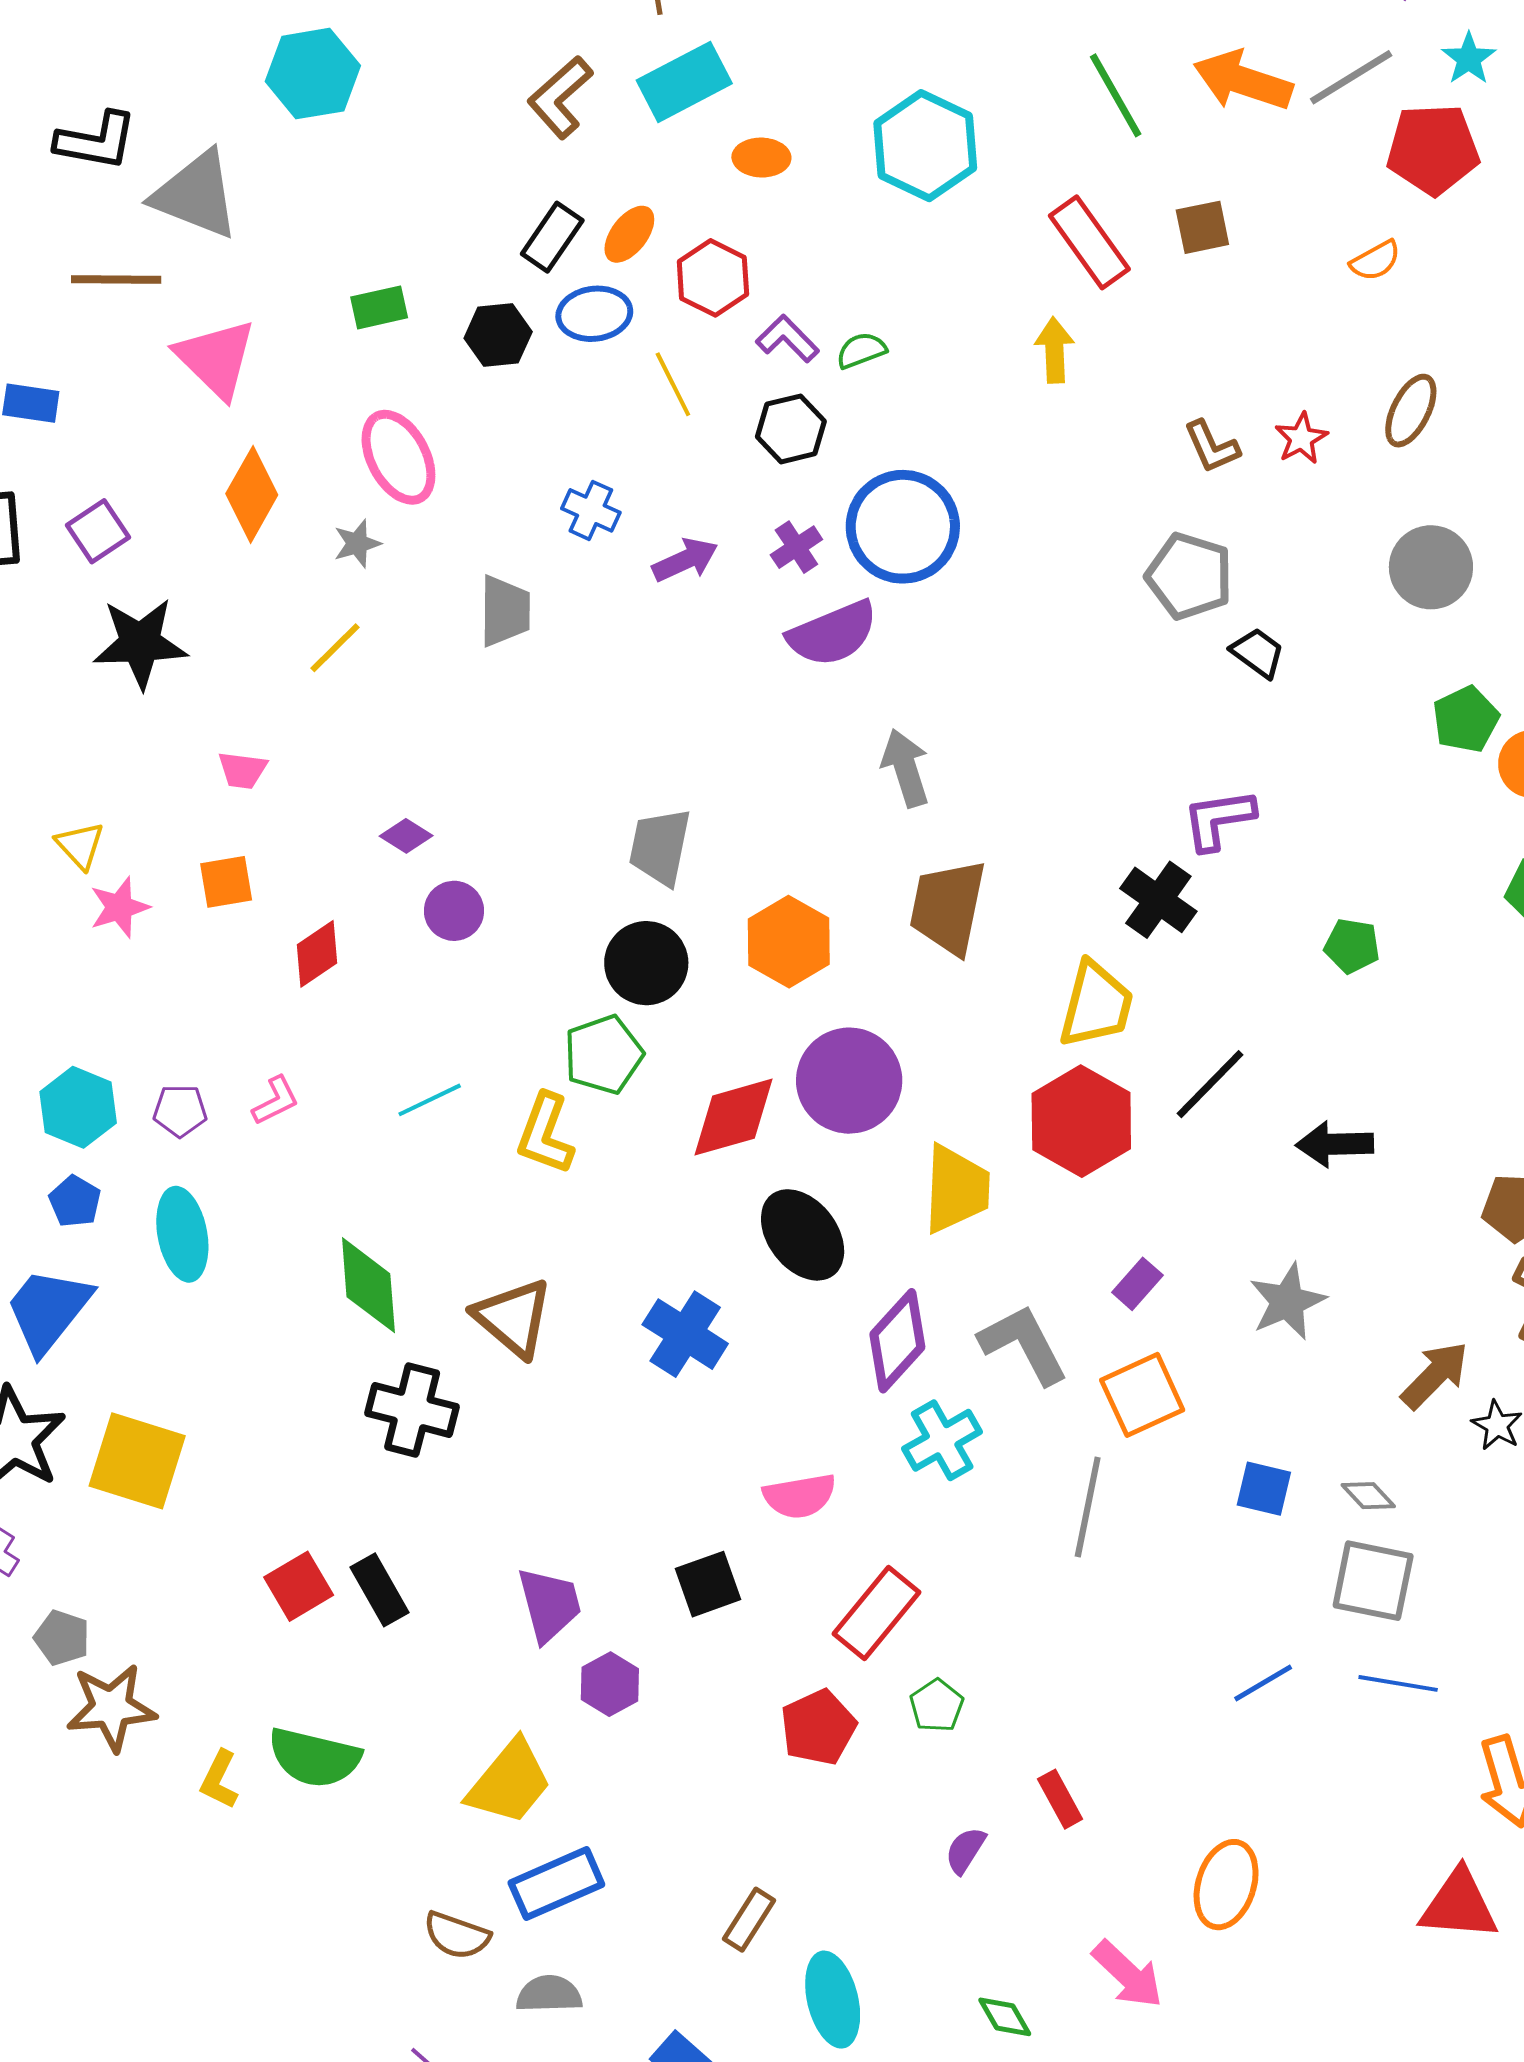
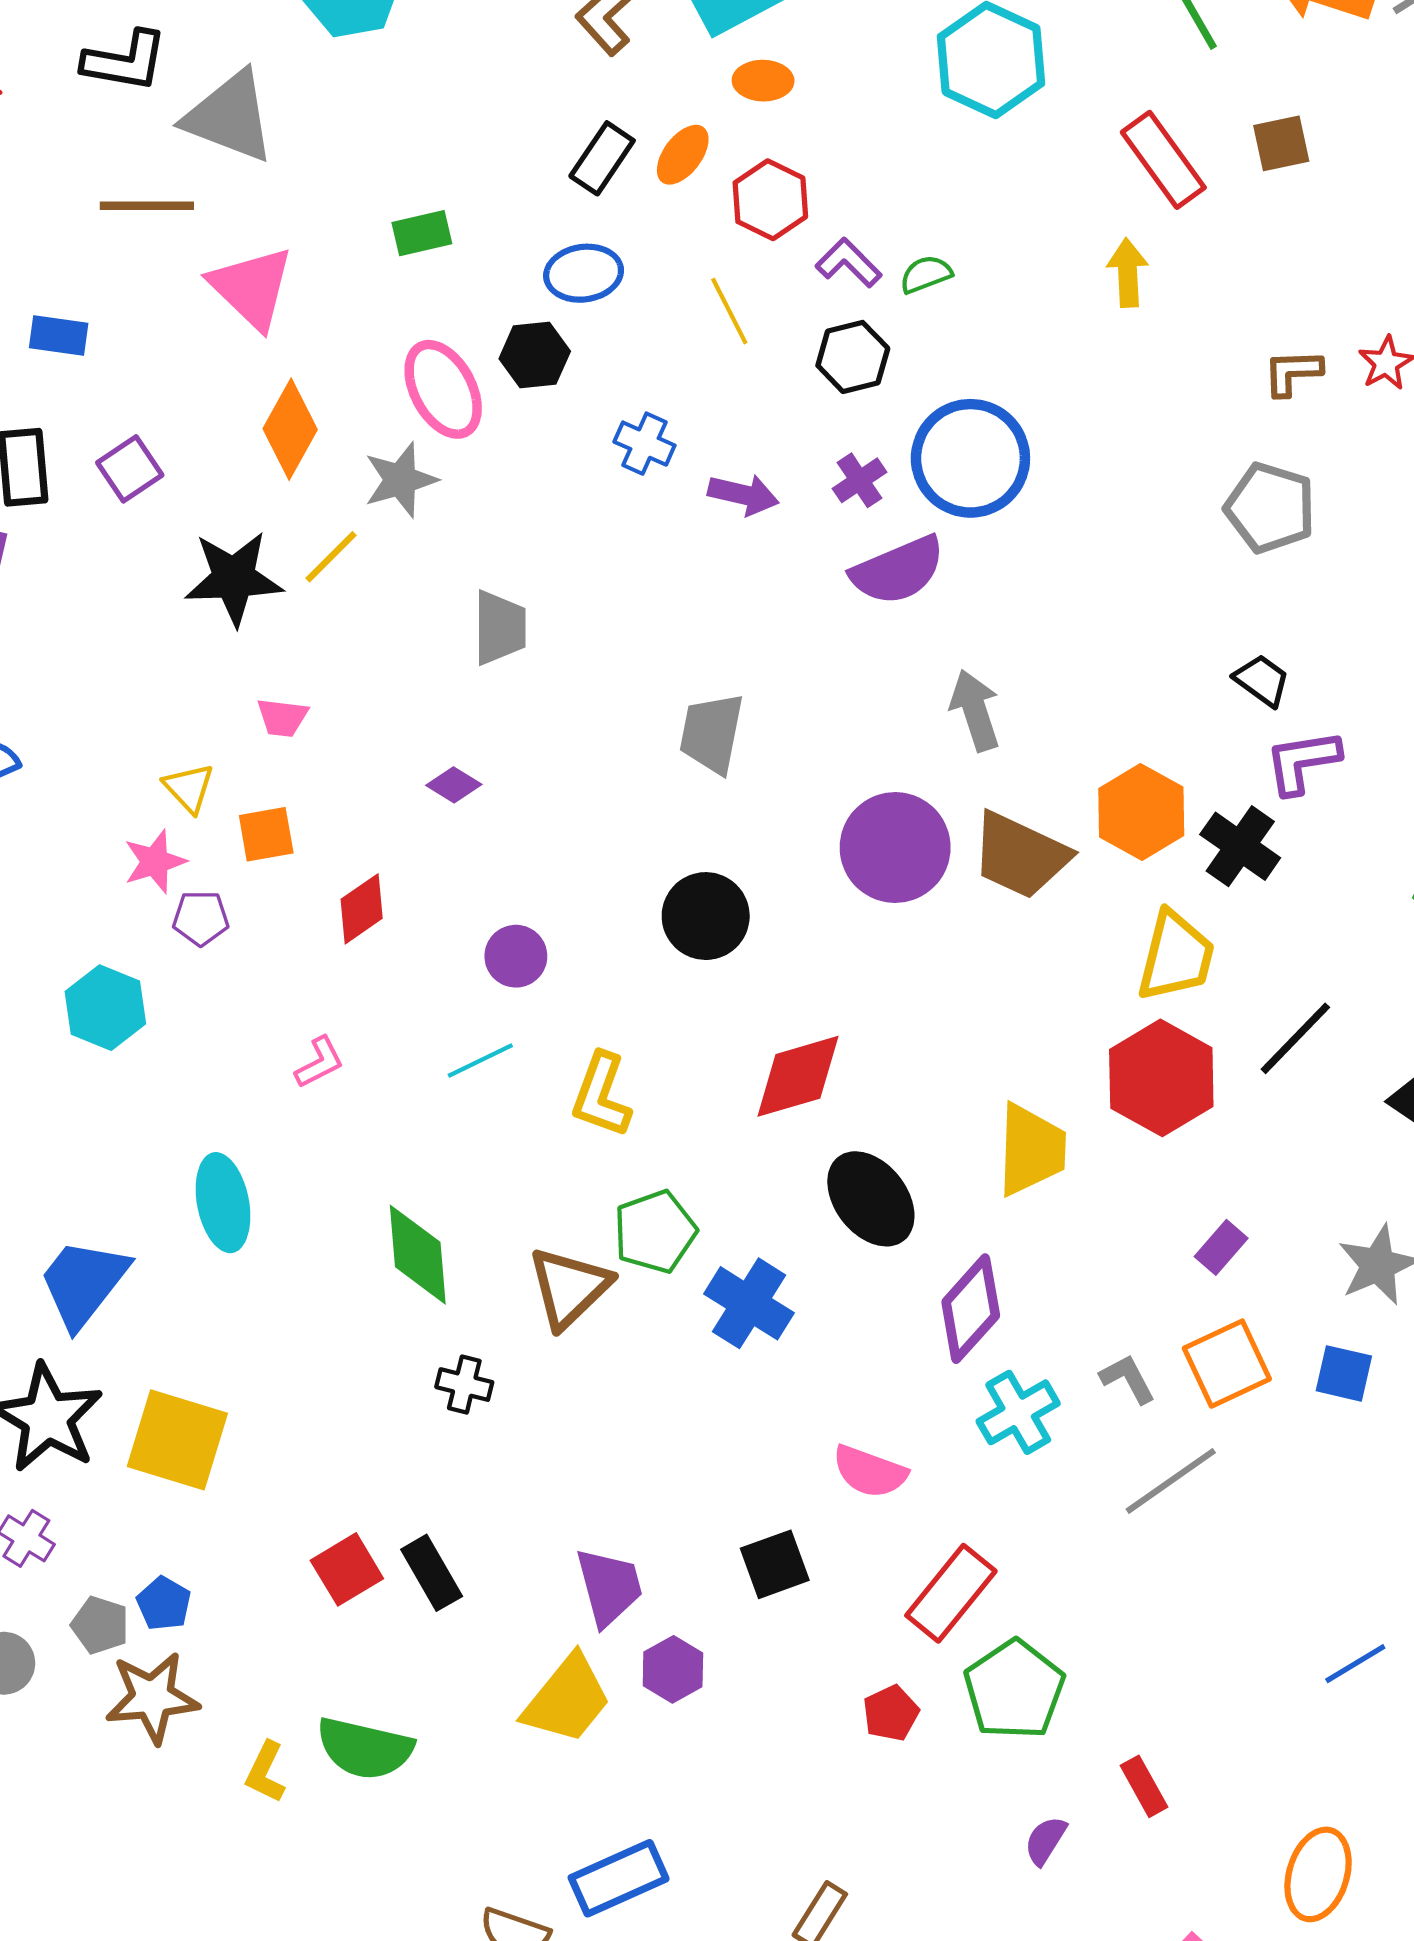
orange ellipse: (761, 158) -> (763, 81), moved
blue ellipse: (594, 314) -> (584, 273), moved
black hexagon: (498, 335) -> (535, 355), moved
brown L-shape: (1212, 447) -> (1293, 372), turned 112
gray star: (357, 544) -> (401, 480), size x1.5
purple arrow: (685, 560) -> (743, 495), turned 38
gray trapezoid: (505, 611) -> (500, 628), moved
black star: (140, 643) -> (234, 578), moved
yellow line: (335, 648) -> (331, 557), moved
black trapezoid: (1258, 653) -> (1262, 680), moved
yellow triangle: (80, 845) -> (189, 788), moved
gray trapezoid: (660, 847) -> (712, 733), moved
brown trapezoid: (948, 907) -> (1020, 855), turned -76
purple circle: (454, 911) -> (516, 956), moved
orange hexagon: (789, 942) -> (1141, 812), moved
green pentagon: (604, 1055) -> (655, 1232), moved
purple circle: (849, 1081) -> (895, 848), moved
cyan hexagon: (78, 1107) -> (105, 1008), moved
purple pentagon: (180, 1111) -> (201, 918), moved
blue pentagon: (75, 1201) -> (164, 1604), moved
brown triangle: (513, 1318) -> (569, 1287), turned 36
gray L-shape: (1024, 1344) -> (1128, 1379), moved, size x0.6
black cross: (412, 1410) -> (464, 1385), size x0.6
blue square: (1264, 1489) -> (1344, 1373), moved
pink semicircle: (800, 1496) -> (870, 1472), turned 30
gray line: (1088, 1507) -> (1171, 1481), turned 44
green pentagon: (937, 1706) -> (1014, 1690), size x1.8
red pentagon: (818, 1727) -> (891, 1713), size x0.7
yellow trapezoid: (510, 1782) -> (567, 1699), moved

